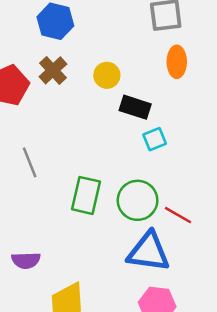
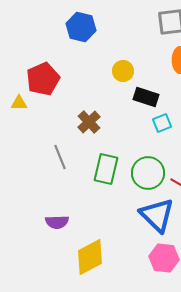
brown cross: (53, 70) -> (89, 122), moved
gray line: (30, 162) -> (60, 157), moved
blue triangle: (149, 252) -> (157, 215), turned 36

